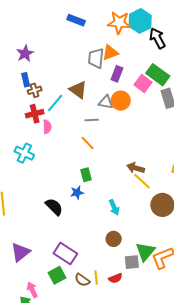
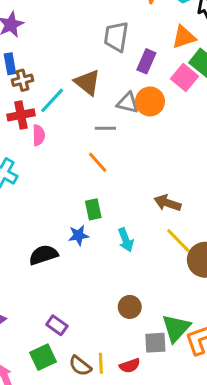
orange triangle: (110, 53) -> (184, 37), moved
yellow line: (142, 181) -> (178, 241), moved
black semicircle: (54, 207) -> (43, 255), turned -66
cyan arrow: (114, 207) -> (126, 240), moved
purple rectangle: (65, 253) -> (57, 325), size x0.6

